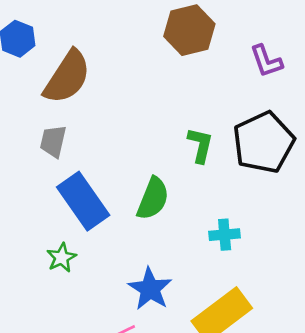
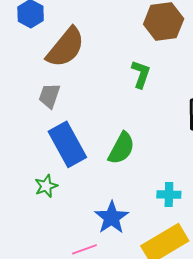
green L-shape: (200, 145) -> (141, 74), moved
cyan cross: (225, 235) -> (169, 195), moved

